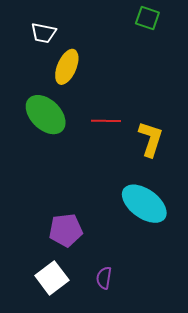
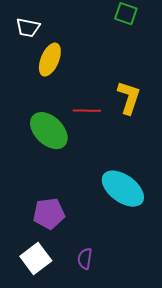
green ellipse: (46, 115) -> (49, 131), moved
yellow L-shape: (151, 139) -> (129, 98), moved

